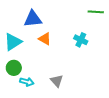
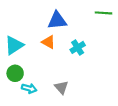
blue triangle: (33, 19) -> (57, 20), moved
cyan cross: (81, 40) -> (78, 47), moved, turned 32

